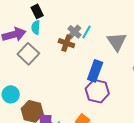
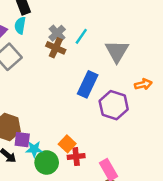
gray cross: (74, 32) -> (57, 33), moved
purple hexagon: (97, 91) -> (114, 105), moved

